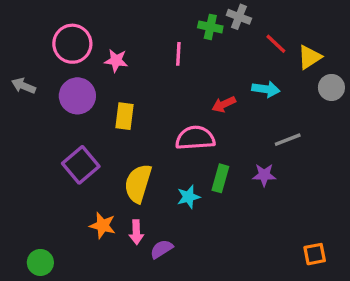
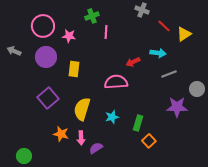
green cross: (210, 27) -> (92, 16), moved, turned -32
gray circle: (331, 87) -> (197, 89), moved
gray line: (288, 140) -> (169, 74), moved
purple star: (264, 175) -> (177, 107), moved, size x1.5
green rectangle: (220, 178) -> (138, 123), moved
orange square: (315, 254) -> (149, 141), moved, turned -32

